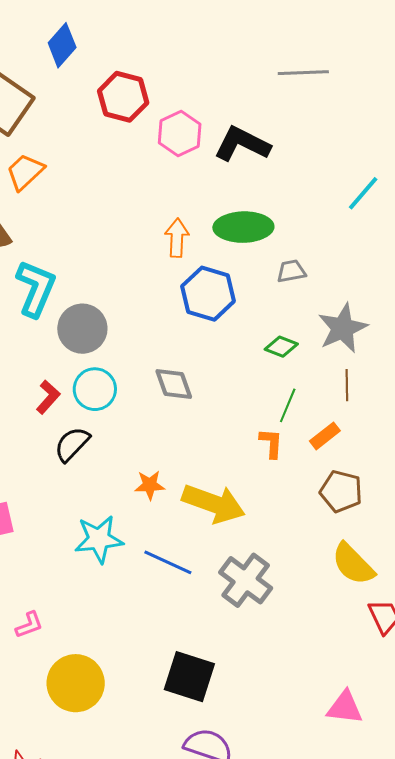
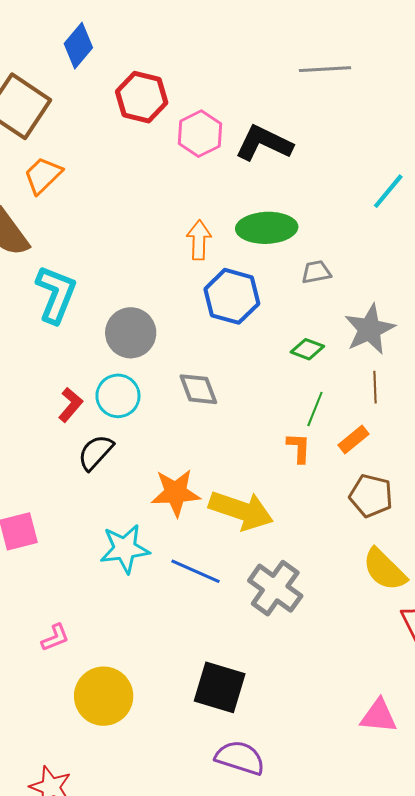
gray circle: (82, 329) -> (131, 333), moved
orange star: (150, 485) -> (176, 493), size x1.6

